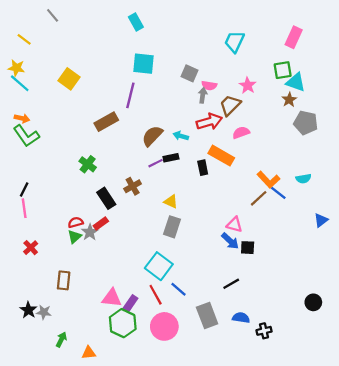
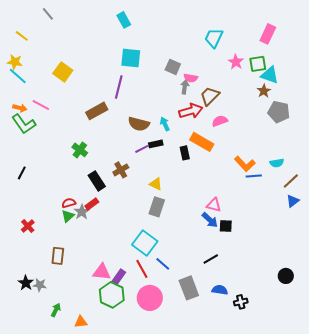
pink star: (248, 85) -> (236, 62), moved
brown semicircle: (152, 136) -> (139, 124), turned -120
cyan arrow: (181, 136) -> (165, 124), turned 48
blue line: (278, 193) -> (254, 176), turned -42
brown line: (259, 198) -> (291, 181), moved
pink line: (24, 208) -> (41, 105), moved, turned -54

